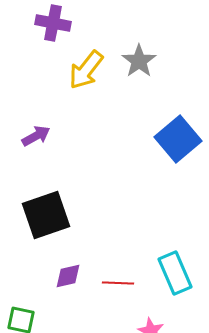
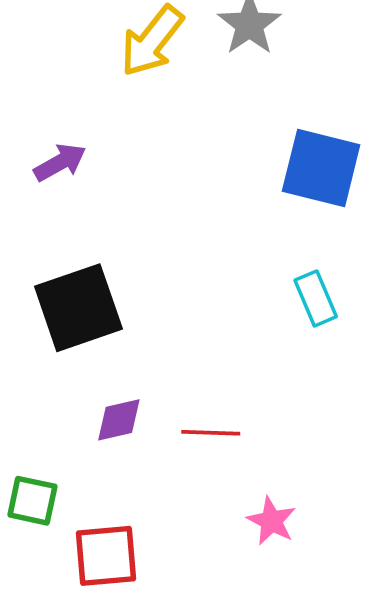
blue square: (178, 139) -> (321, 168), turned -36
cyan rectangle: (175, 273) -> (316, 298), moved, size x0.7

